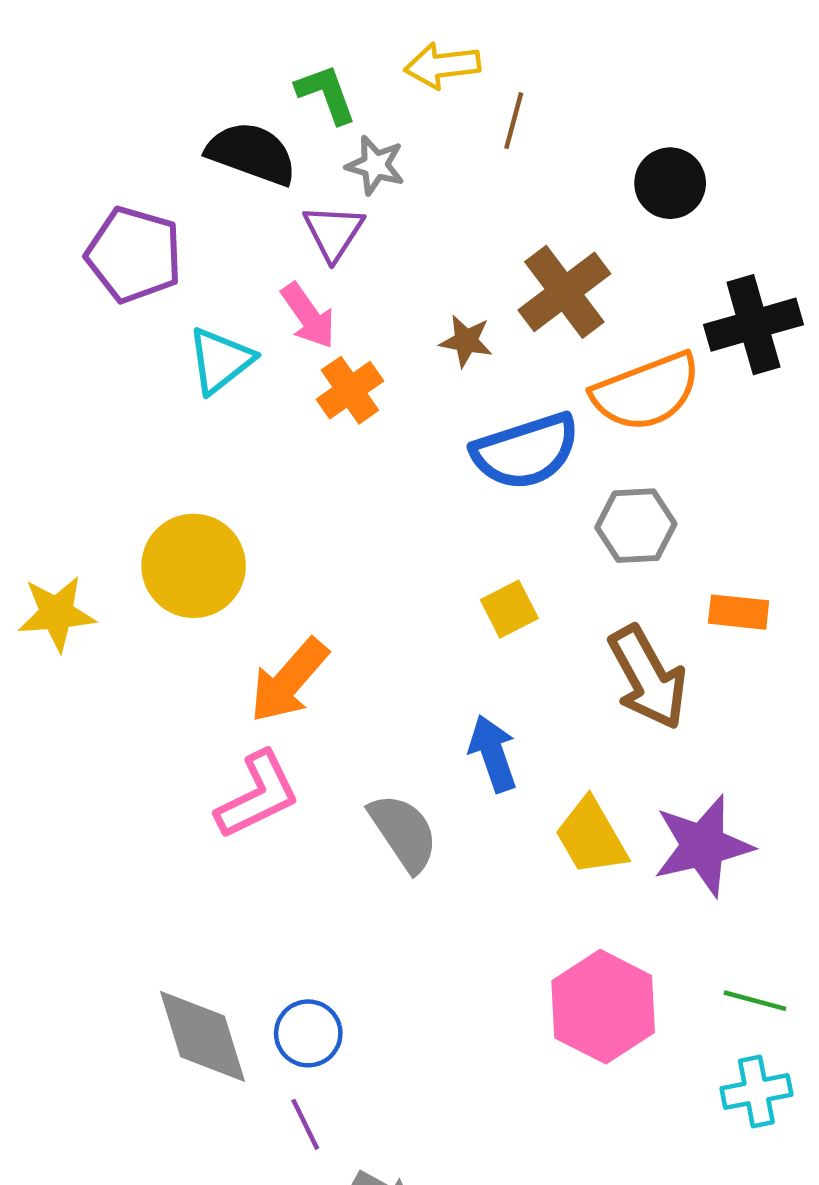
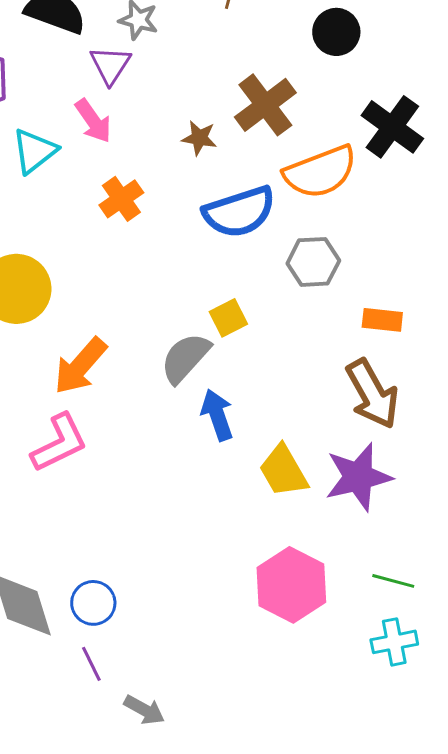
black cross: (753, 325) -> (392, 127), turned -38
orange cross: (350, 390) -> (121, 199), moved
brown arrow: (648, 678) -> (372, 394), moved
gray semicircle: (404, 832) -> (185, 358), moved, turned -104

